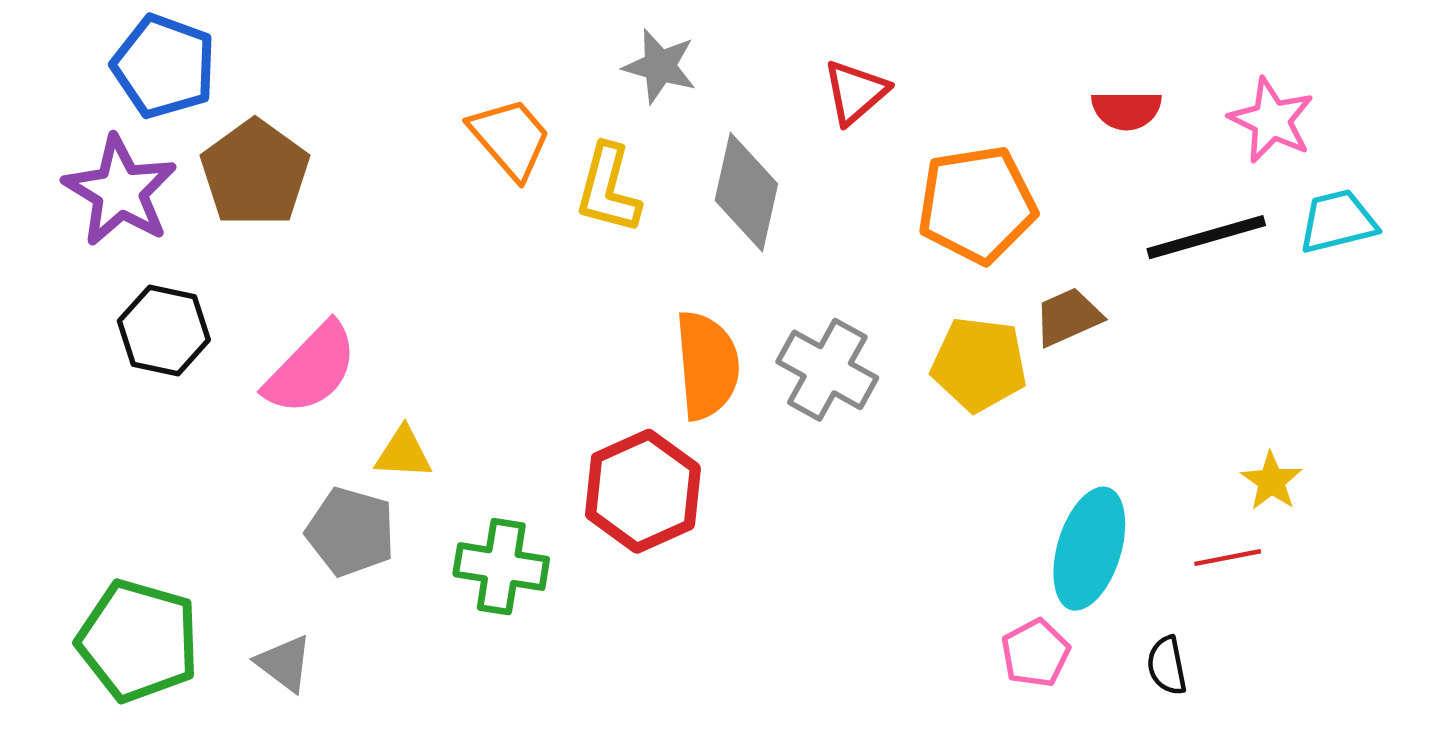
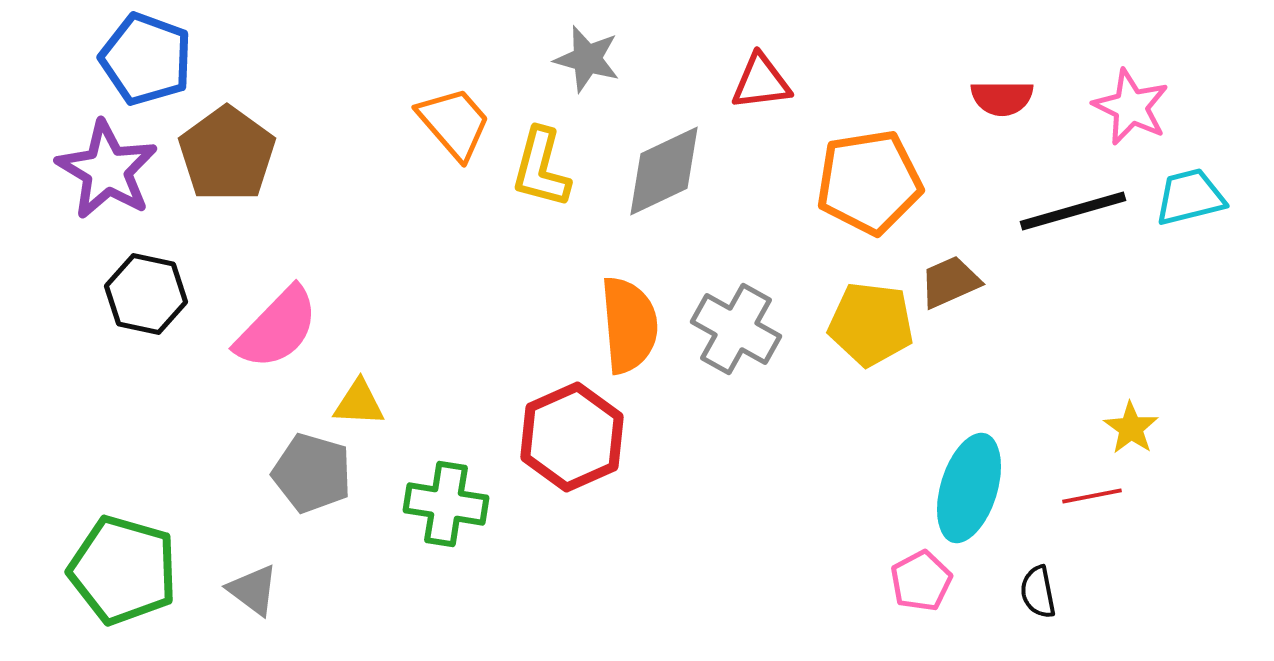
red triangle: (855, 92) -> (761, 82), turned 34
gray diamond: (746, 192) -> (664, 171), turned 52

